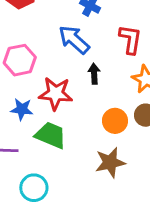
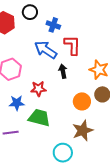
red L-shape: (130, 39) -> (72, 45), moved
red star: (56, 94) -> (38, 89), size x0.7
cyan circle: (34, 188) -> (63, 153), moved

